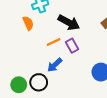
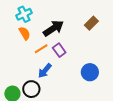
orange semicircle: (28, 23) -> (25, 33), moved
black arrow: (69, 23) -> (53, 28), turned -55

